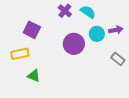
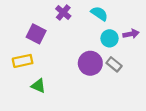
purple cross: (65, 11) -> (63, 12), moved
purple circle: (74, 44) -> (90, 63), moved
gray rectangle: (118, 59) -> (114, 64), moved

